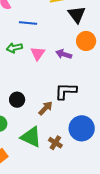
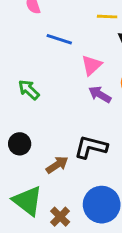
green arrow: (14, 48) -> (29, 90), moved, turned 42
pink triangle: (38, 54) -> (92, 65), moved

